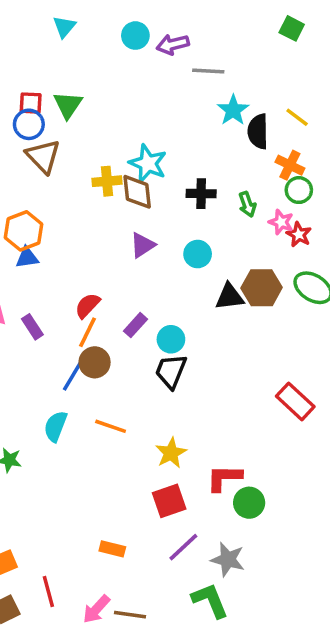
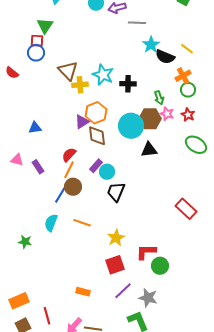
green triangle: (68, 105) -> (45, 26), moved
black semicircle: (258, 131) -> (165, 57), turned -66
brown triangle: (43, 156) -> (68, 71), moved
orange cross: (290, 165) -> (183, 76), turned 35
brown diamond: (137, 192) -> (97, 136), moved
black cross: (201, 194) -> (128, 84), moved
pink star: (281, 222) -> (167, 114), moved
orange hexagon: (23, 231) -> (96, 113), moved
purple triangle: (143, 245) -> (82, 122), moved
cyan circle: (198, 254) -> (131, 126), size x1.6
brown hexagon: (262, 288) -> (150, 119), moved
cyan circle: (171, 339) -> (107, 172), moved

